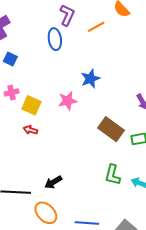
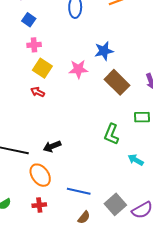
pink cross: (11, 93) -> (34, 45), moved
brown rectangle: (111, 129) -> (117, 82), moved
green L-shape: (113, 175) -> (111, 134), moved

